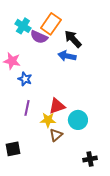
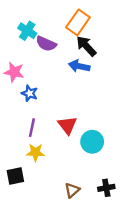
orange rectangle: (51, 24) -> (78, 22), moved
red triangle: (57, 106) -> (67, 125), turned -48
yellow star: (48, 120) -> (35, 152), moved
brown triangle: (56, 135) -> (72, 190), moved

